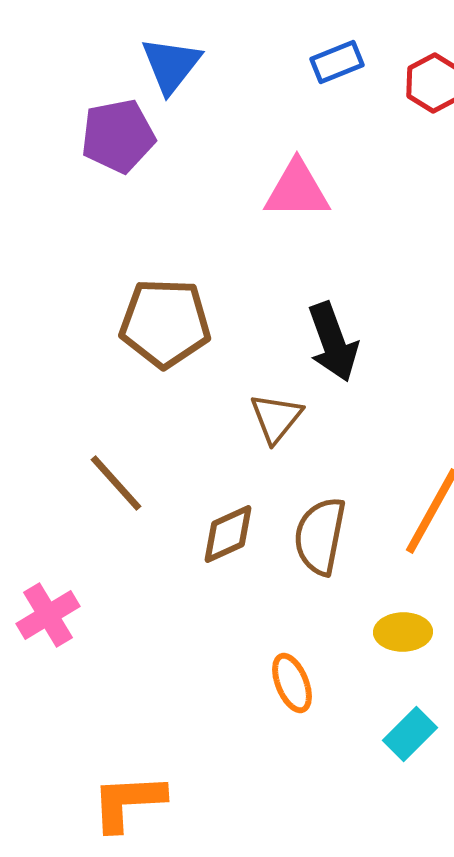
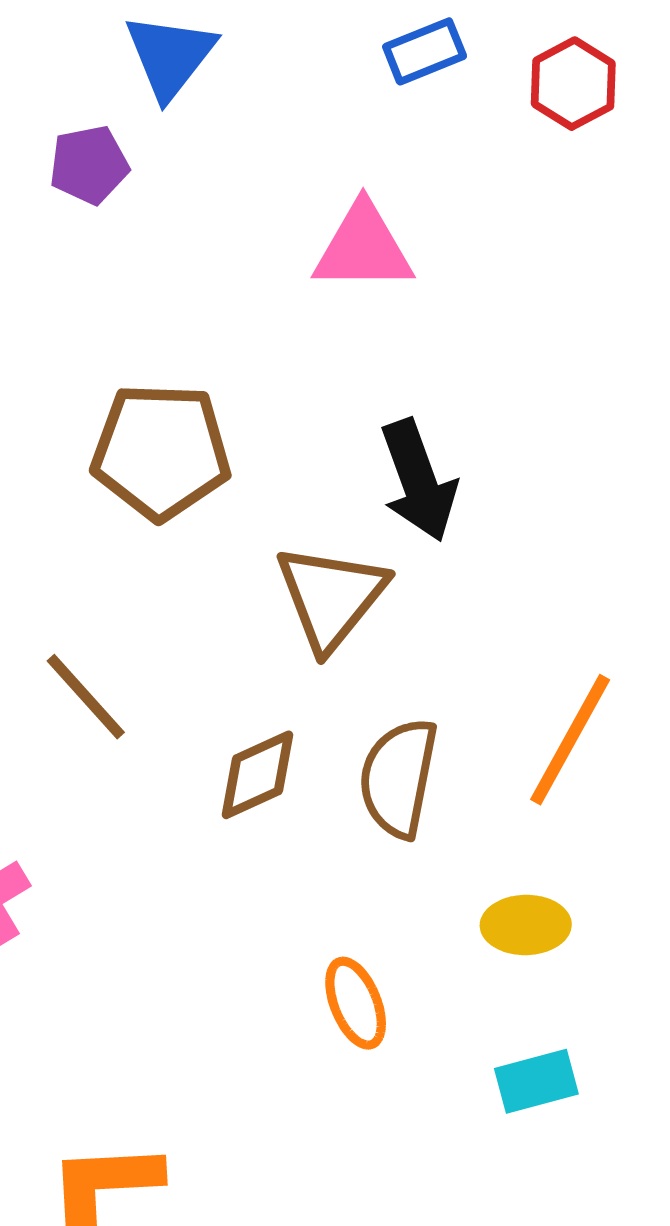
purple pentagon: (118, 136) -> (89, 165), size x0.7
brown triangle: (276, 418) -> (331, 597), size x1.4
cyan rectangle: (410, 734) -> (536, 1081), turned 30

